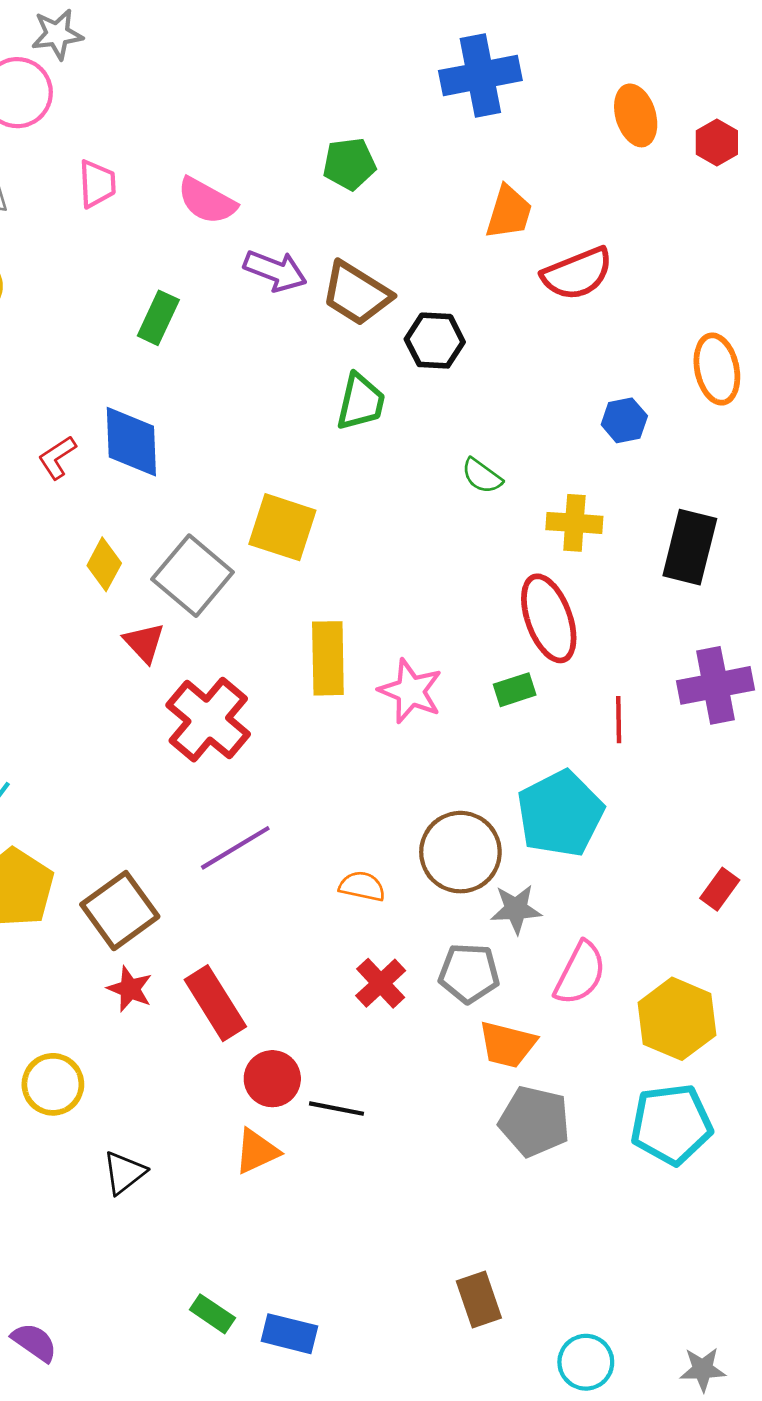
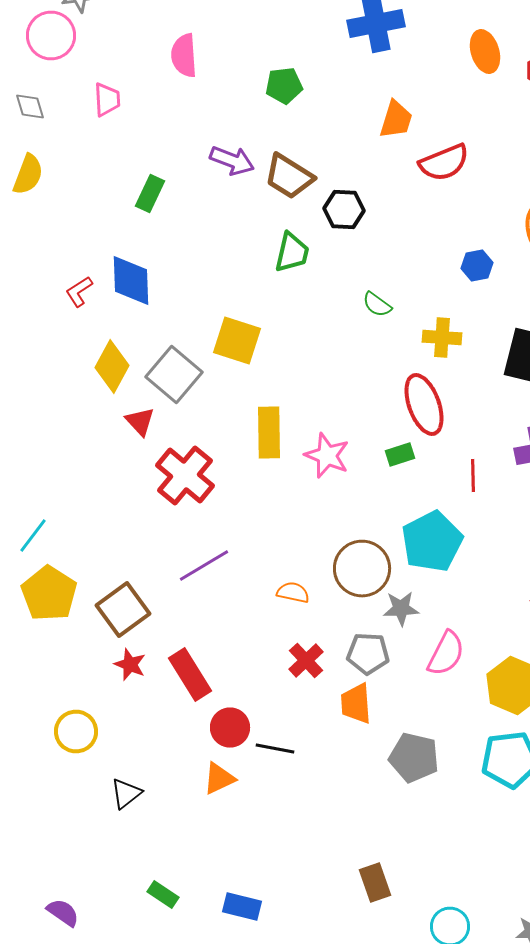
pink semicircle: (207, 201) -> (184, 56), moved, turned 57
yellow diamond: (104, 564) -> (112, 366), size x1.4
orange trapezoid: (507, 1044) -> (356, 704), moved, turned 72
green rectangle: (212, 1314) -> (163, 894), moved

